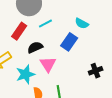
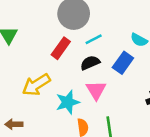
black semicircle: (35, 47) -> (90, 63), moved

